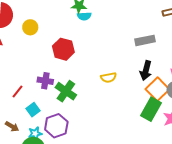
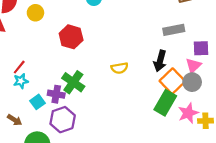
gray rectangle: (145, 40) -> (174, 30), moved
purple cross: (45, 81) -> (56, 94), moved
red line: (18, 91) -> (19, 67), moved
cyan star: (35, 134) -> (21, 81), moved

